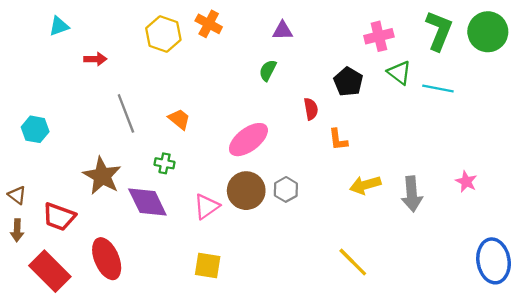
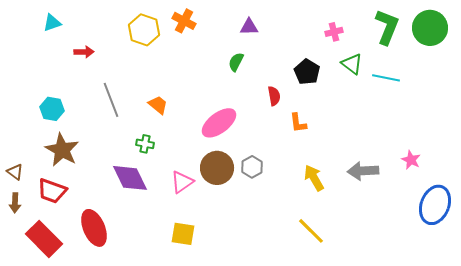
pink cross: (379, 36) -> (334, 32), size x0.7
cyan hexagon: (35, 129) -> (52, 109), moved
brown star: (102, 176) -> (62, 150), moved
yellow arrow: (365, 185) -> (314, 178), moved, turned 76
gray arrow: (412, 194) -> (363, 171), turned 92
blue ellipse: (494, 261) -> (435, 205), moved, turned 30

